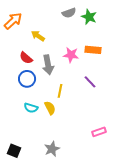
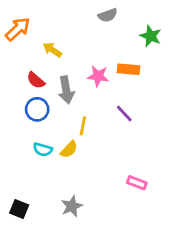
gray semicircle: (69, 13) -> (108, 15), moved
green star: (89, 17) -> (151, 36), moved
yellow semicircle: (50, 108) -> (69, 149), turned 72
pink rectangle: (99, 132) -> (137, 183), turned 40

